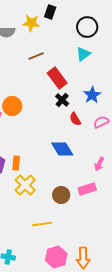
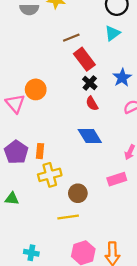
brown line: (36, 56) -> (71, 38), moved
red semicircle: (75, 119) -> (92, 104), moved
yellow cross: (25, 185) -> (50, 175), turned 30
brown circle: (61, 195) -> (78, 193), moved

